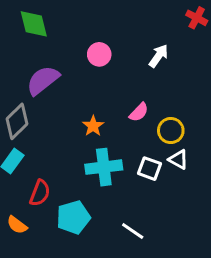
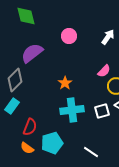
pink semicircle: (139, 112) -> (104, 71), moved
white square: (149, 169) -> (102, 111), turned -35
orange semicircle: (17, 225) -> (27, 148), moved

